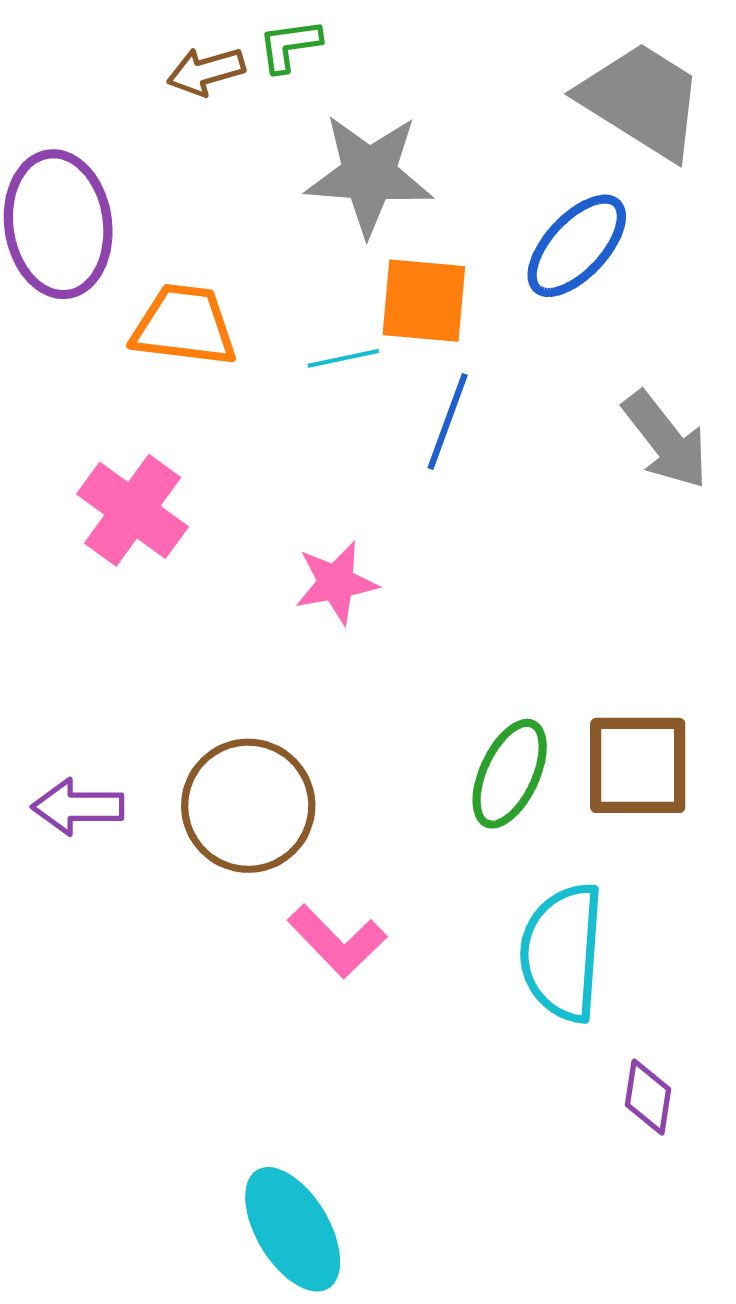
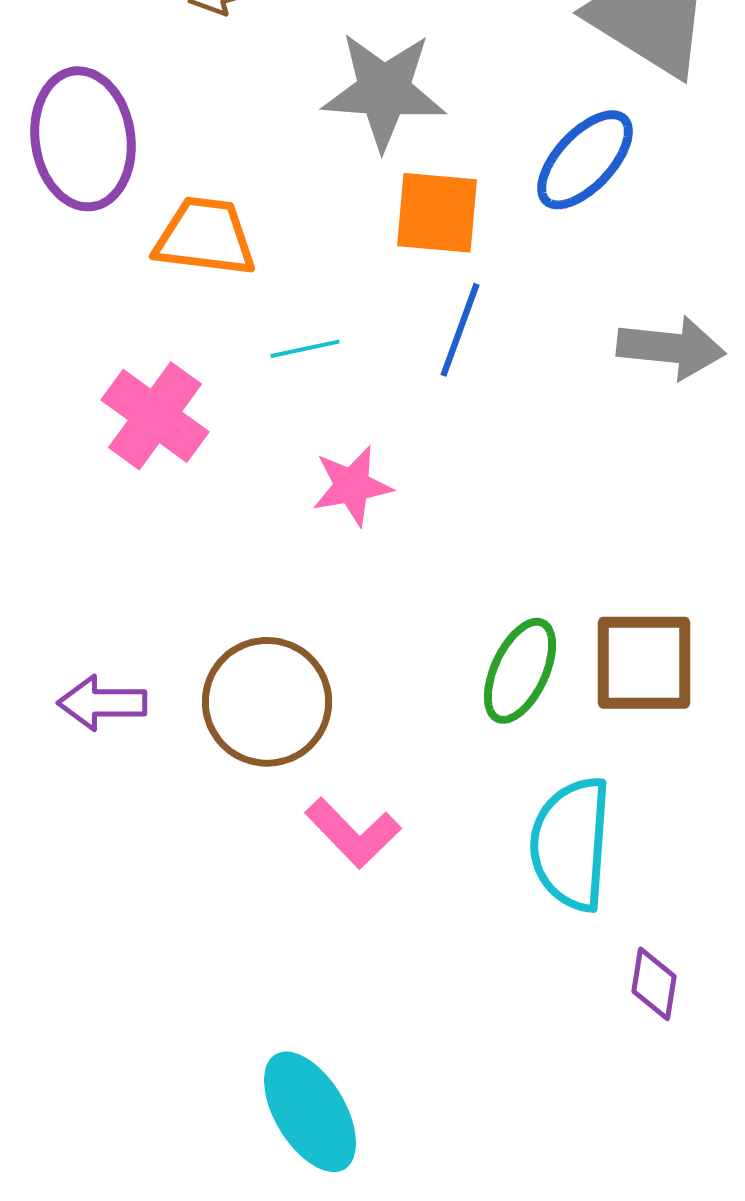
cyan line: (343, 358) -> (305, 349), moved
gray arrow: (666, 440) -> (671, 348), turned -46

